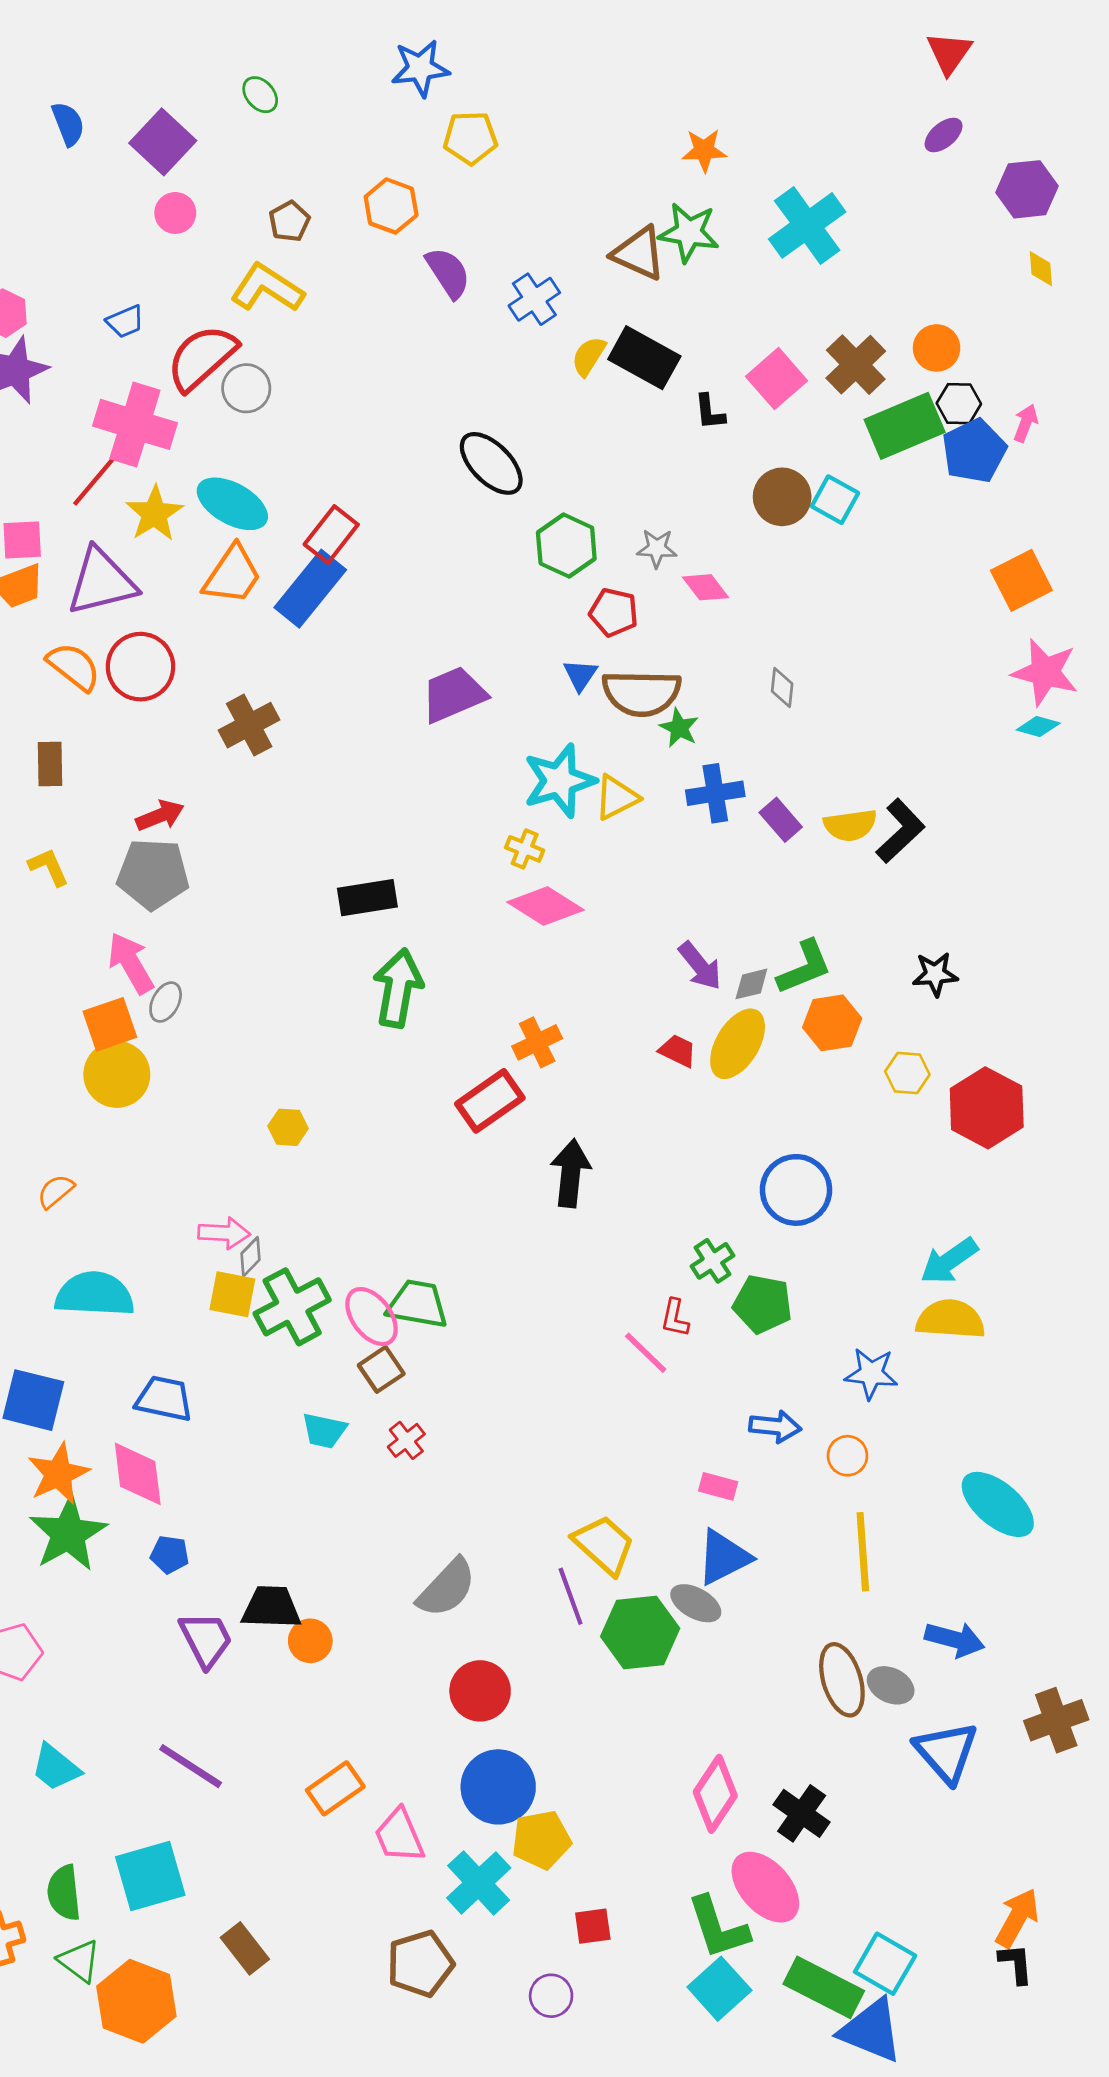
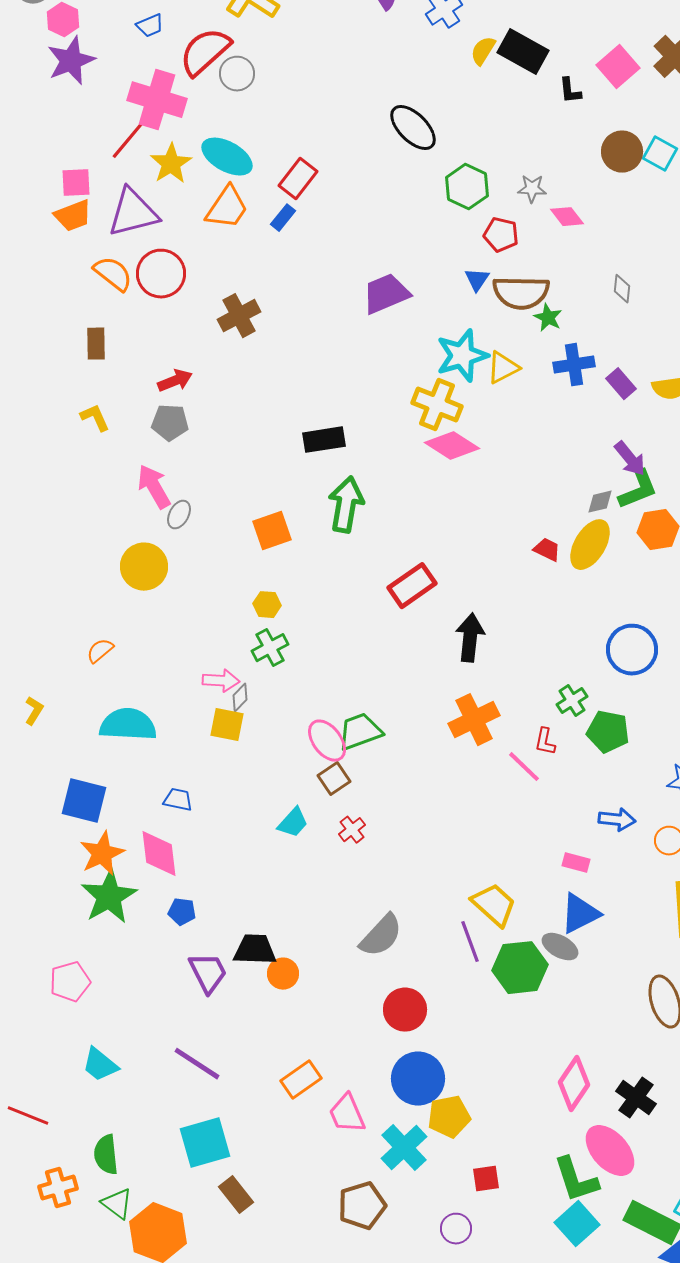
blue rectangle: (310, 589) -> (283, 218), size x0.5
yellow cross: (525, 849) -> (437, 405), size x1.8
gray pentagon: (153, 874) -> (170, 423), size x0.7
purple arrow: (700, 966) -> (630, 459), moved
orange square: (110, 1024) -> (272, 531), moved
orange cross: (537, 1042) -> (474, 720), moved, size x1.4
green trapezoid: (417, 1304) -> (360, 732), turned -30
green cross: (292, 1307) -> (270, 648), moved, size x0.7
blue trapezoid: (164, 1399) -> (178, 800), size x0.7
cyan trapezoid: (324, 1431) -> (293, 823), turned -60
cyan square: (150, 1876) -> (205, 1143), moved

